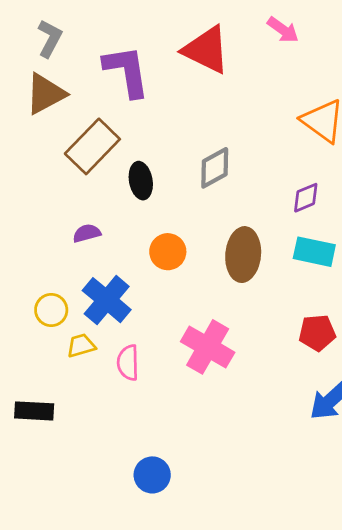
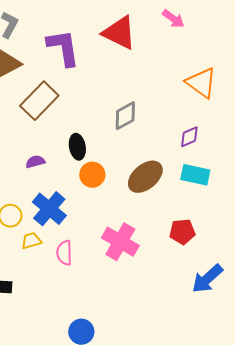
black ellipse: (141, 181) -> (77, 147), moved
brown ellipse: (243, 255) -> (145, 177), turned 45
red pentagon: (317, 333) -> (182, 232), moved

